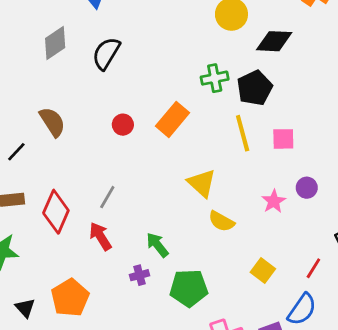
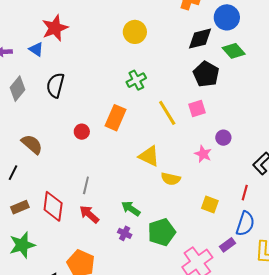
black diamond: (274, 41) -> (200, 39), moved
black pentagon: (255, 88) -> (206, 74), moved
purple cross: (140, 275) -> (125, 233), turned -32

